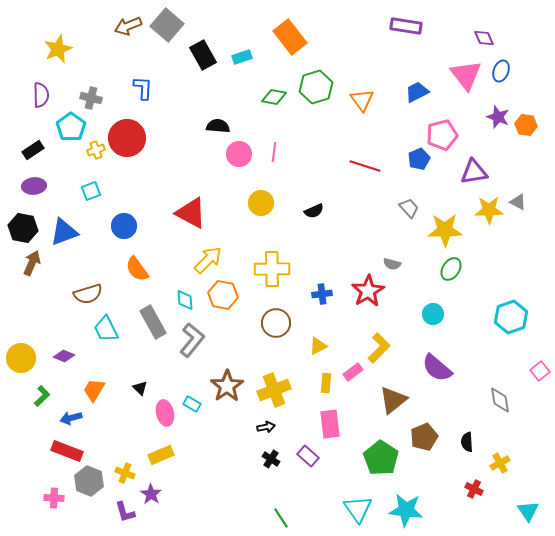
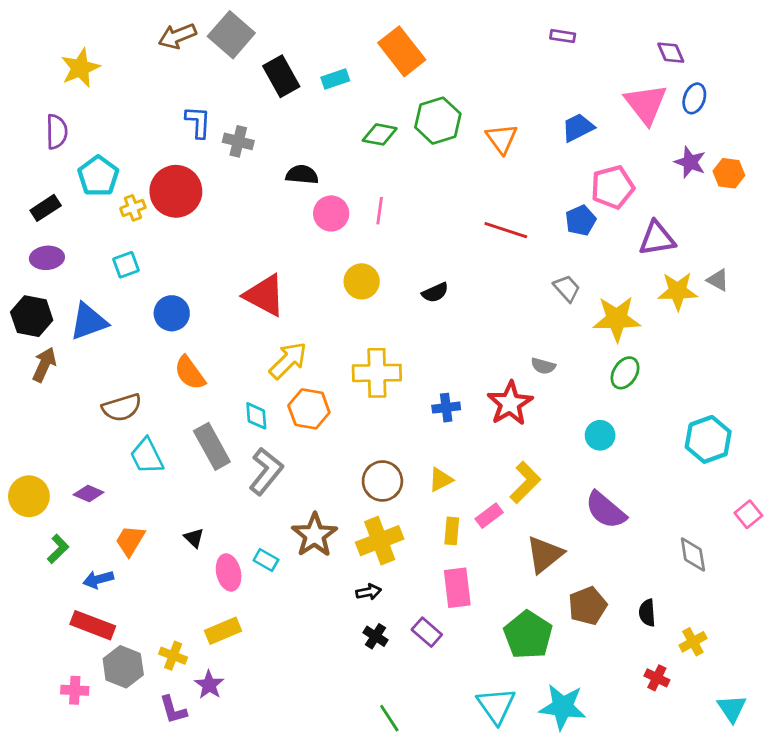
purple rectangle: (406, 26) -> (563, 36), size x0.6
gray cross: (91, 98) -> (238, 141), moved
brown circle: (276, 323) -> (382, 481), moved

